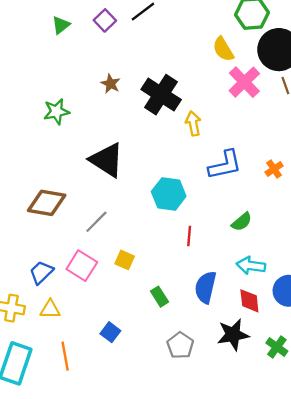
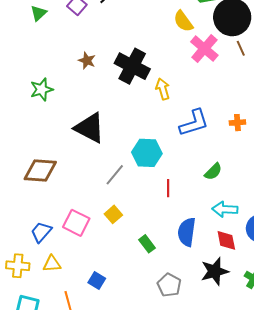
orange cross: (274, 169) -> (237, 123), turned 35
gray line: (96, 222) -> (115, 175), moved
yellow square: (125, 260) -> (113, 214), turned 30
blue square: (110, 332) -> (97, 280), moved

